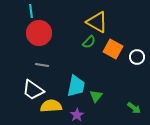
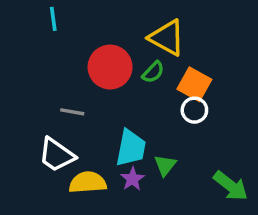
red circle: (39, 33) -> (110, 67), moved
white circle: (137, 57) -> (194, 110), moved
green arrow: (134, 108) -> (231, 186), size x1.5
purple star: (77, 115) -> (132, 179), moved

